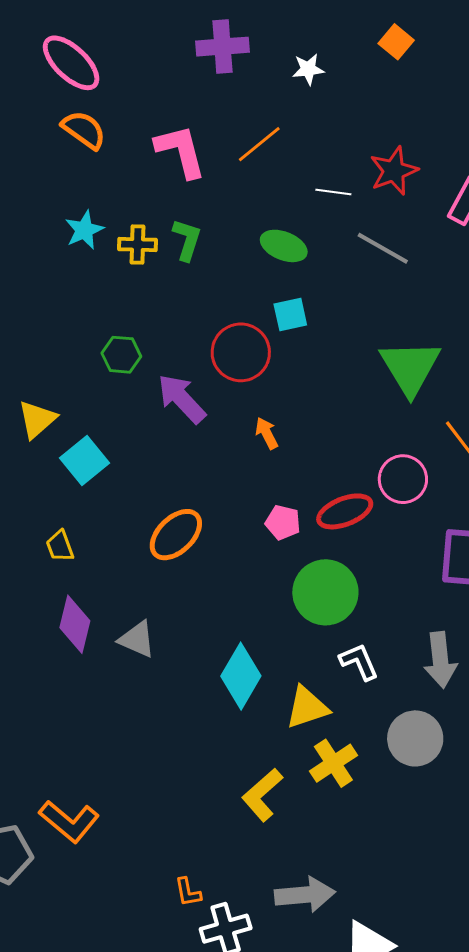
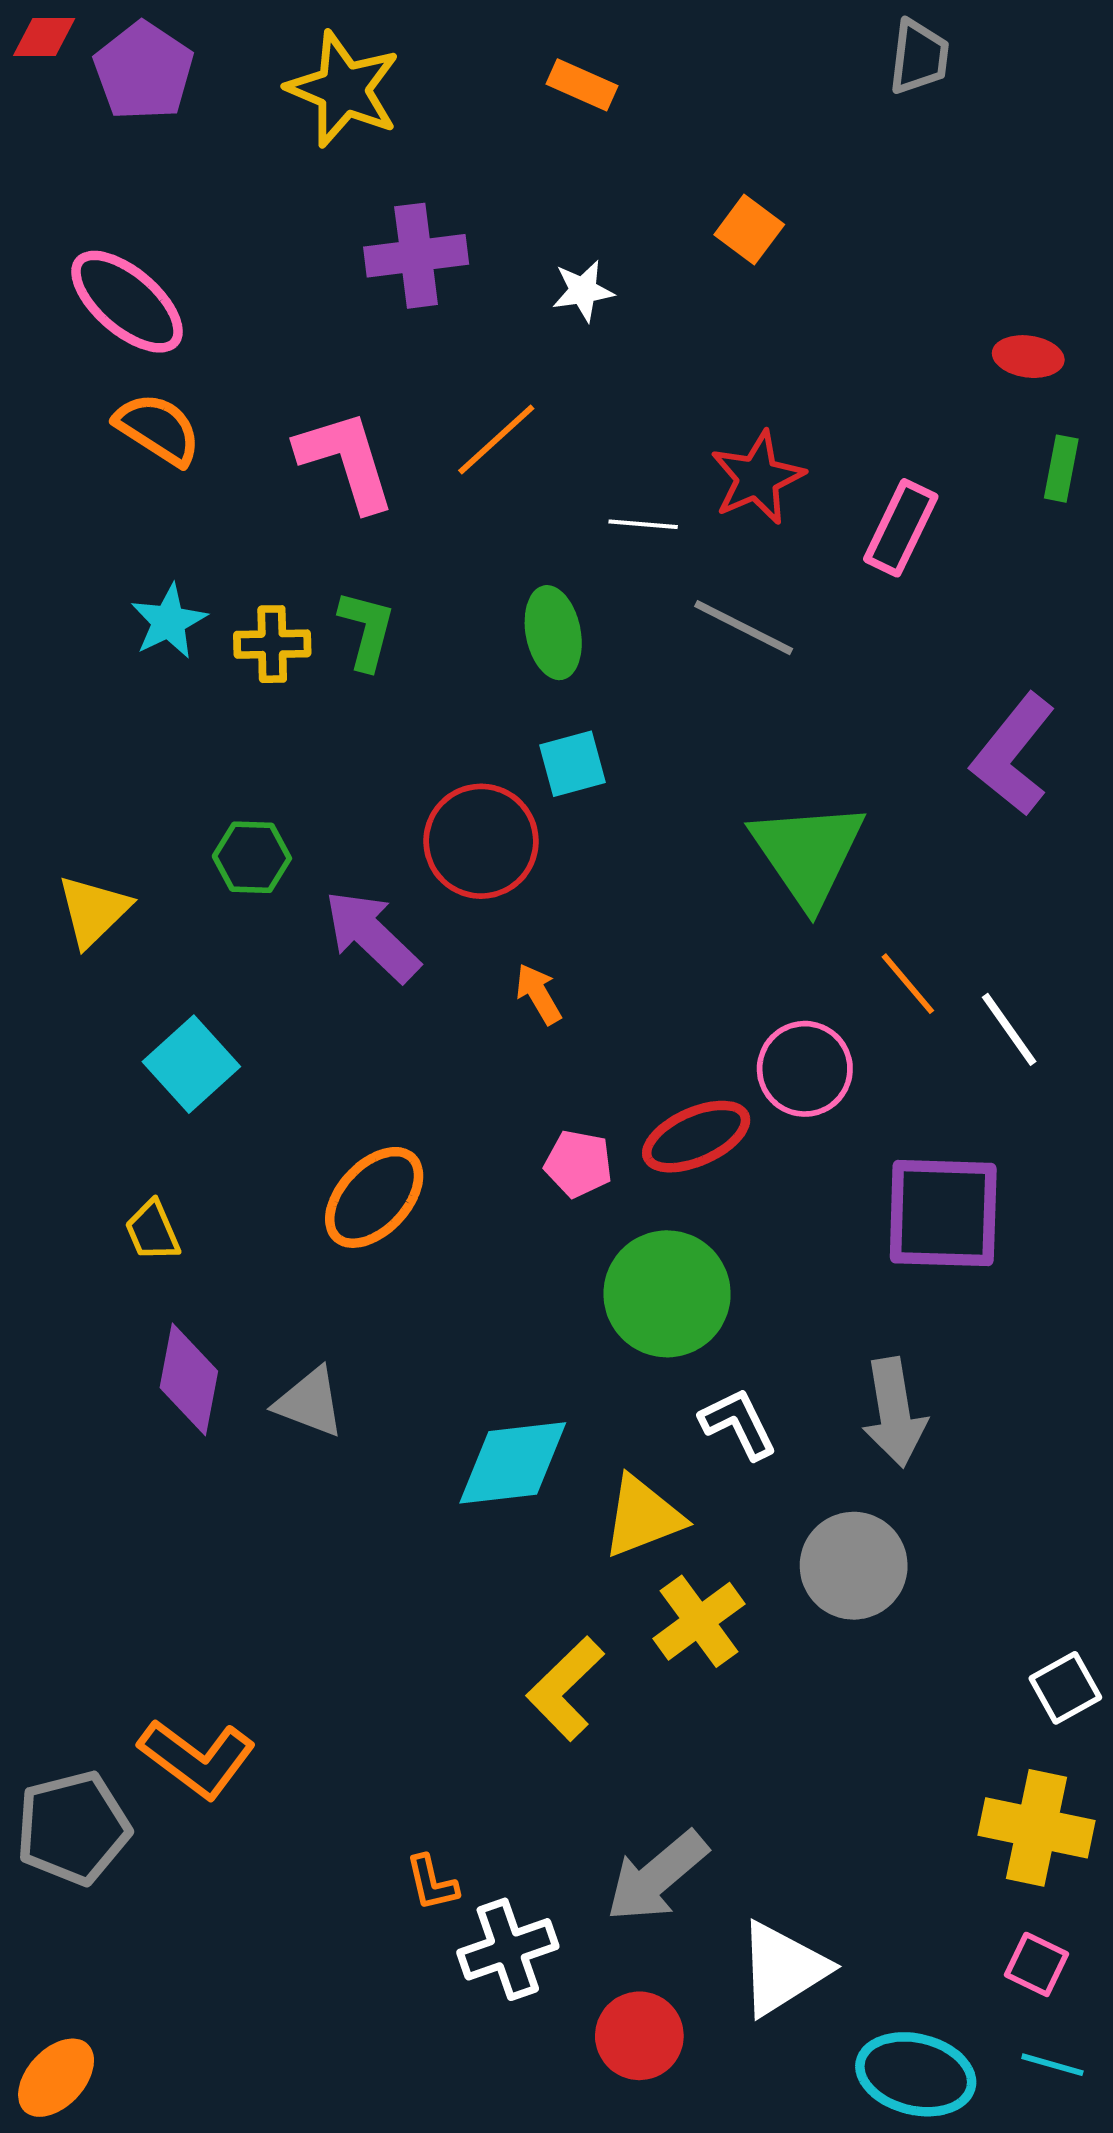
green ellipse: (284, 246) -> (553, 633), turned 60
yellow triangle: (37, 419) -> (93, 911), moved
cyan diamond: (241, 676) -> (513, 1463), turned 56
gray arrow: (305, 895) -> (657, 1876), turned 148

